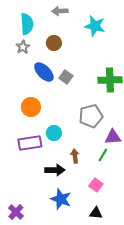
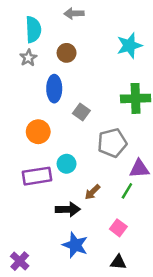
cyan star: (95, 26) -> (129, 45), moved, turned -30
blue ellipse: (44, 72) -> (54, 89), turned 45
gray square: (66, 77) -> (81, 112), moved
brown arrow: (75, 156) -> (92, 192), turned -128

